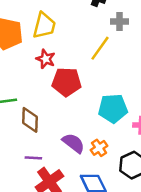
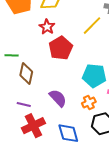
red pentagon: (67, 82) -> (61, 48), turned 30
orange cross: (99, 148) -> (89, 102), moved

